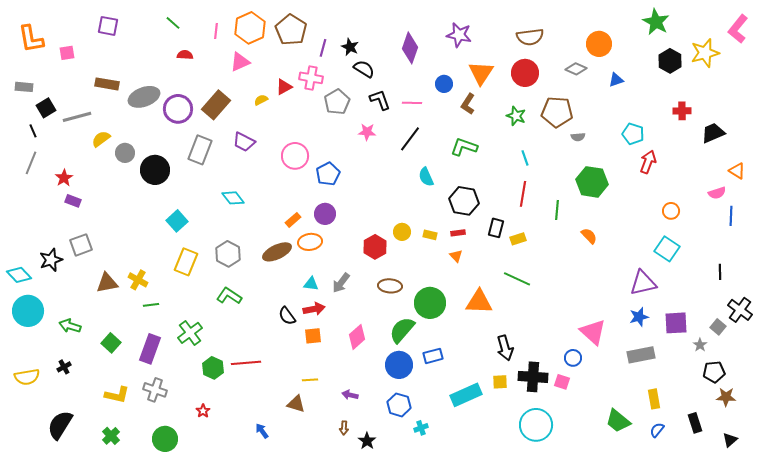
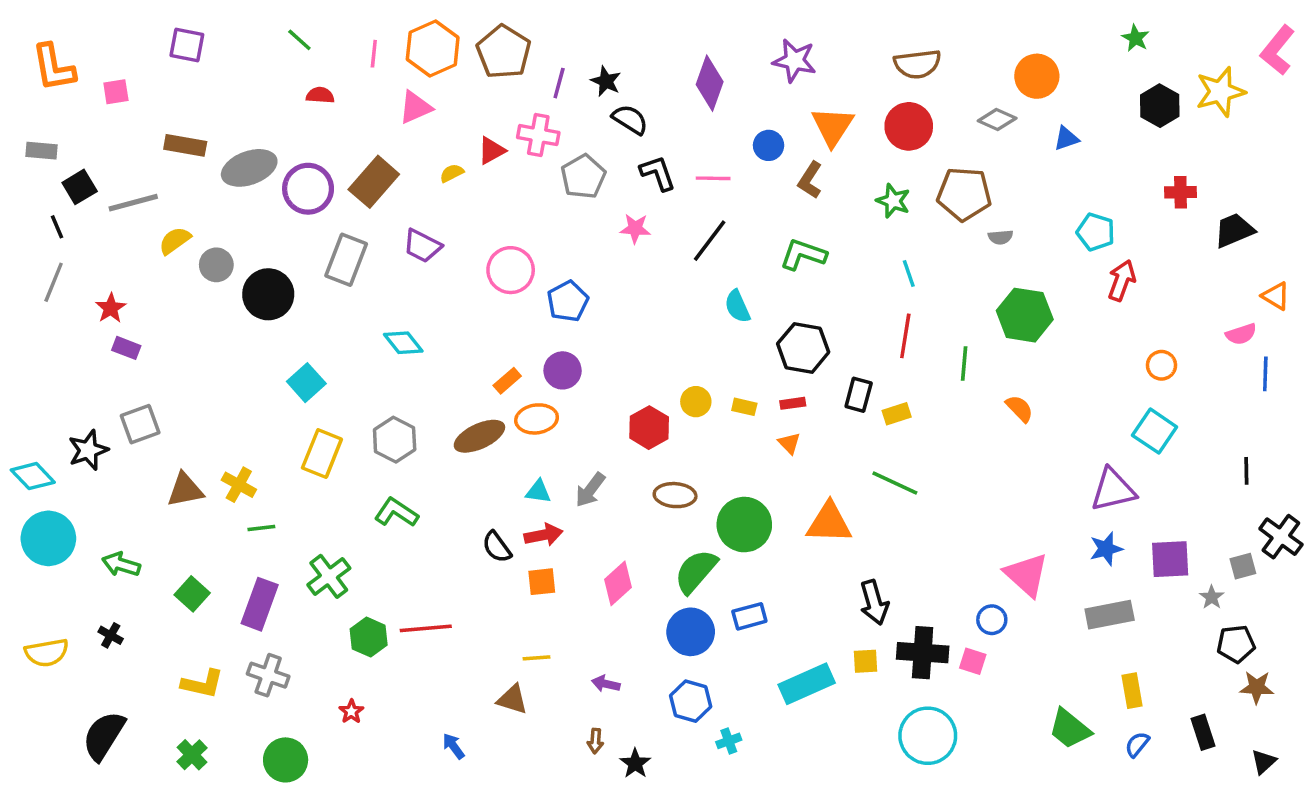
green star: (656, 22) -> (1136, 38), size x0.6
gray square: (718, 327) -> (1243, 566), turned 35
black cross: (64, 367) -> (111, 635), turned -32

